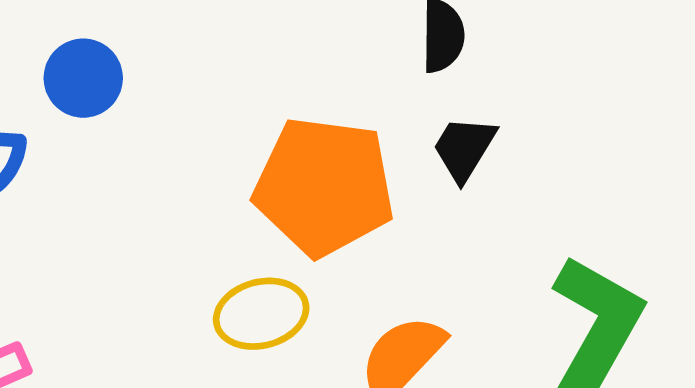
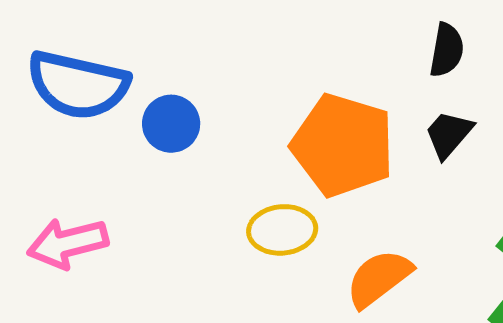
blue circle: (83, 78) -> (171, 124), moved

